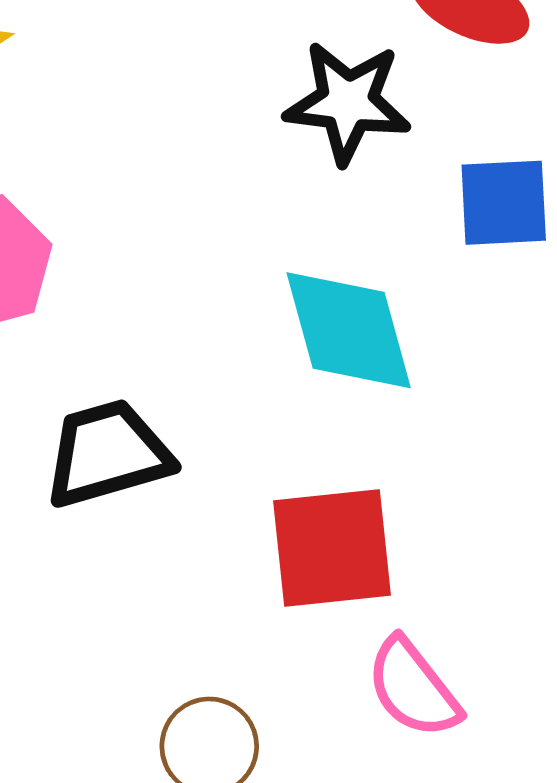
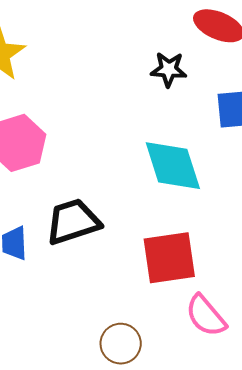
black star: (348, 102) -> (169, 69), size x0.7

